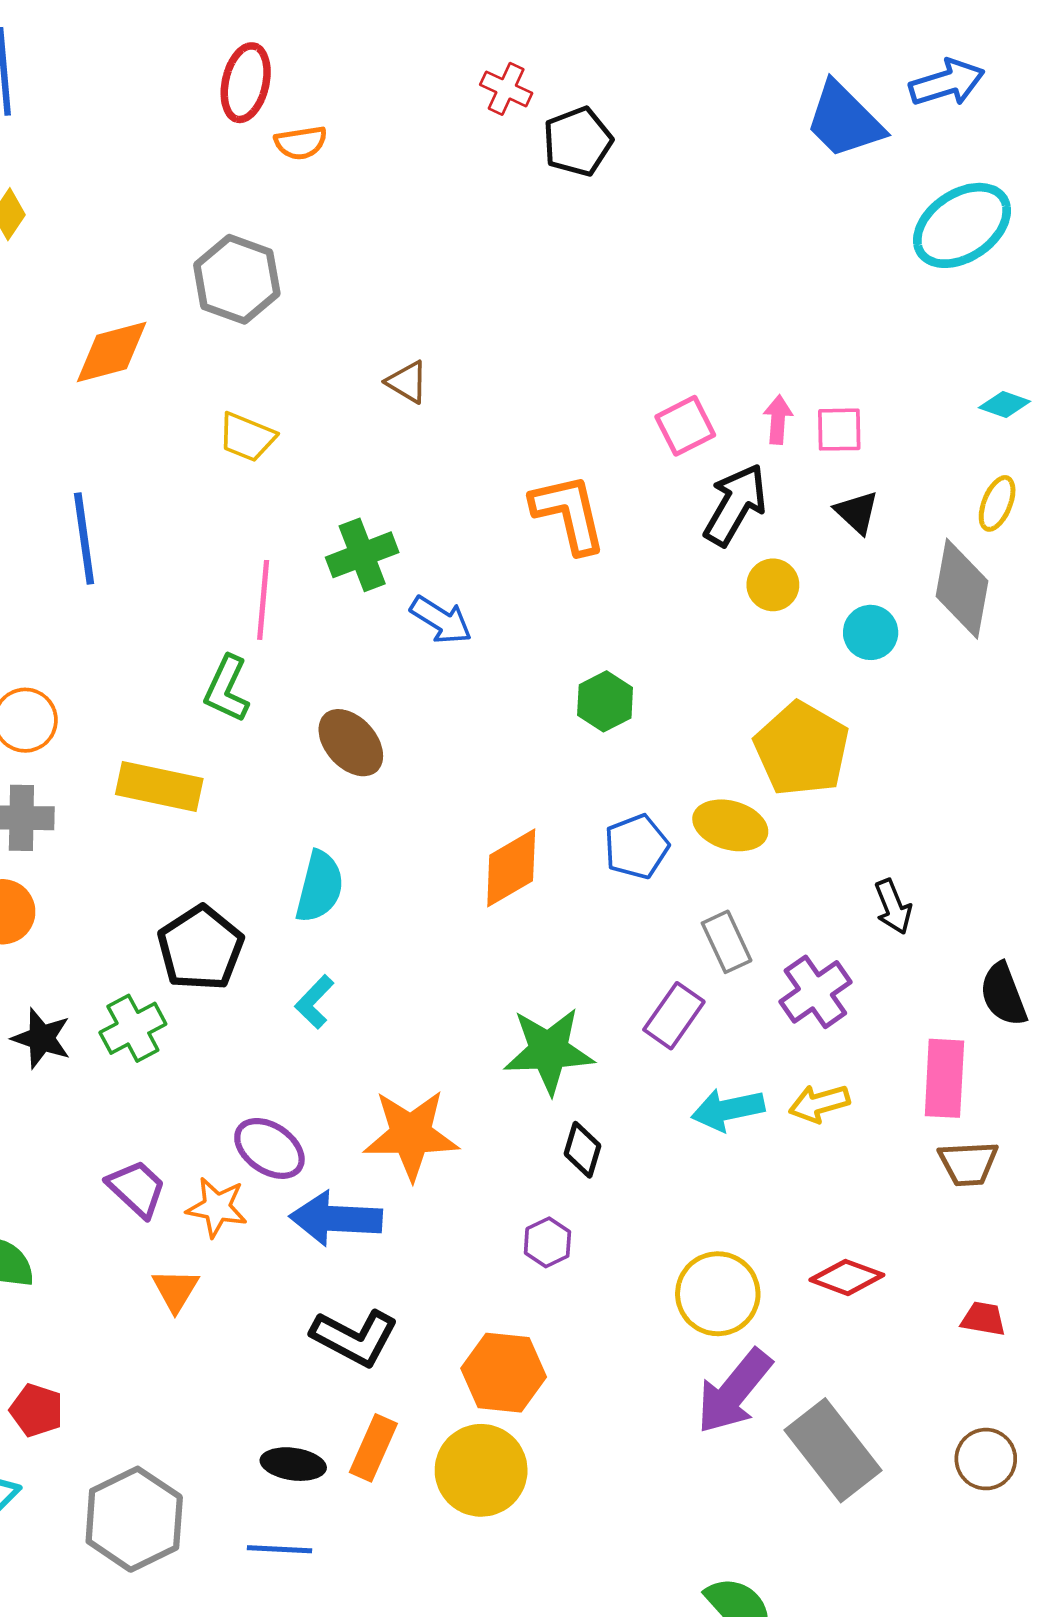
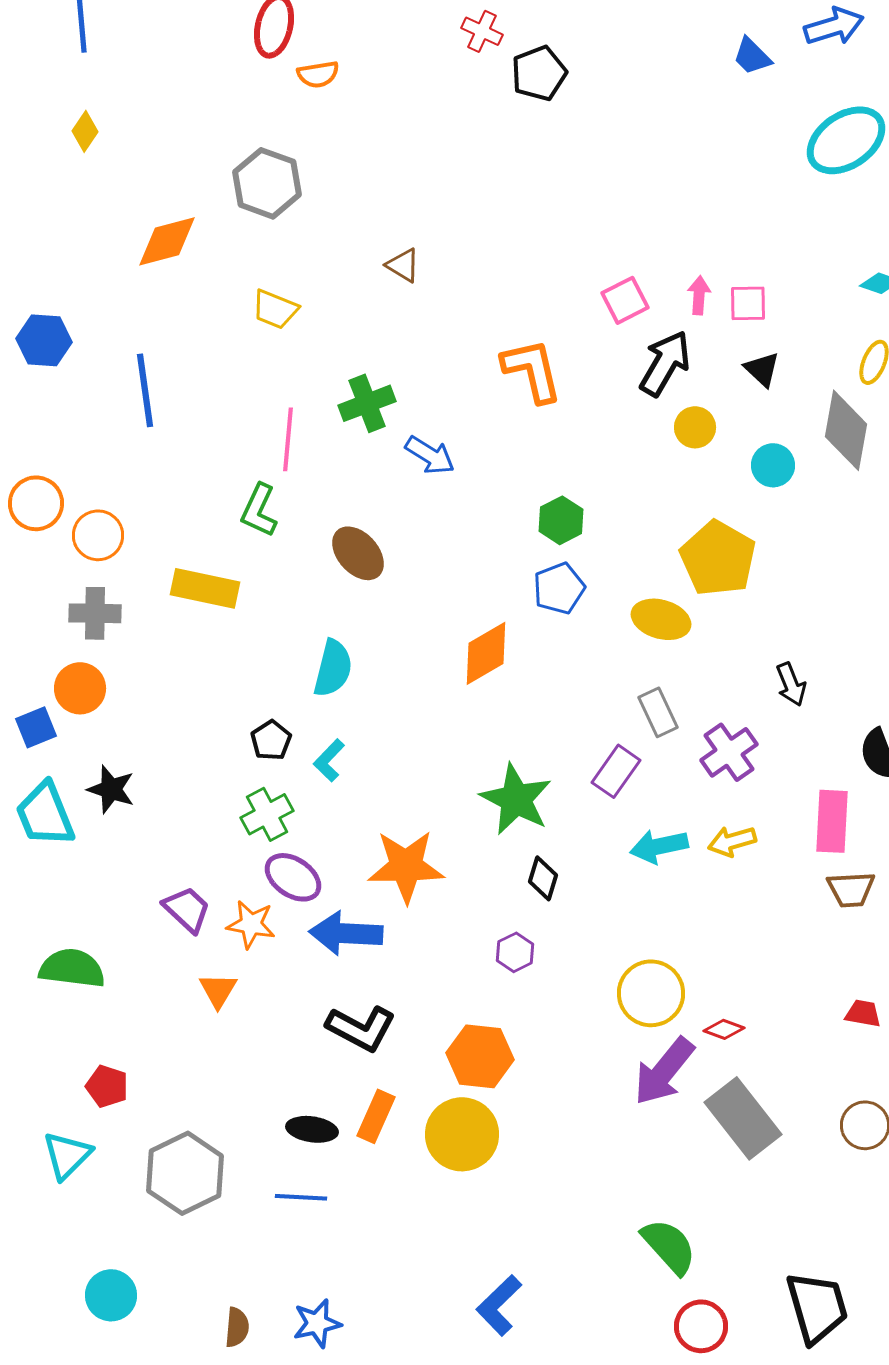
blue trapezoid: (844, 120) -> (752, 56), size x0.6
blue pentagon: (636, 847) -> (559, 588), moved
black pentagon: (201, 948) -> (271, 740), moved, size x0.6
green cross: (133, 1028) -> (267, 814), moved
green star: (549, 1051) -> (516, 799), turned 30
red diamond: (847, 1277) -> (724, 1029), moved, size x0.7

